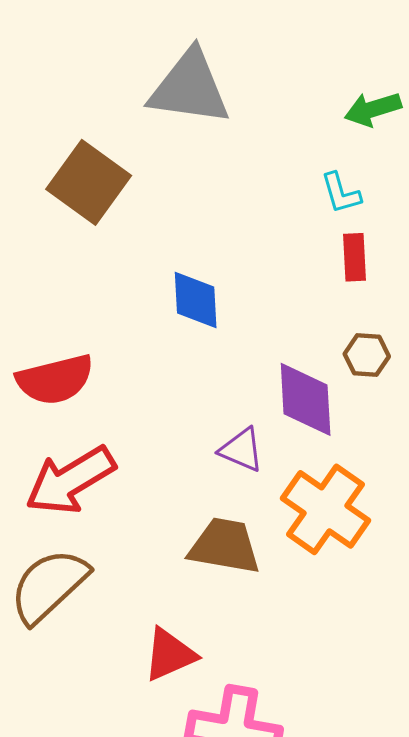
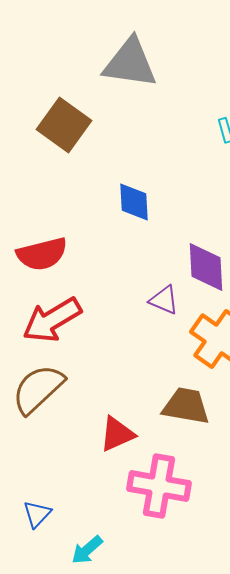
brown trapezoid: (225, 546) -> (186, 406), moved

